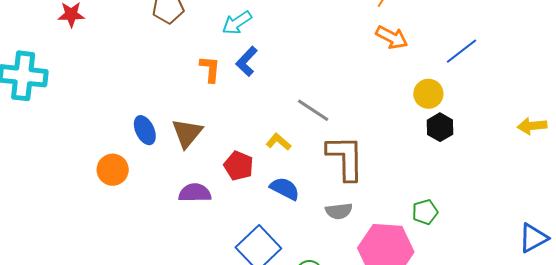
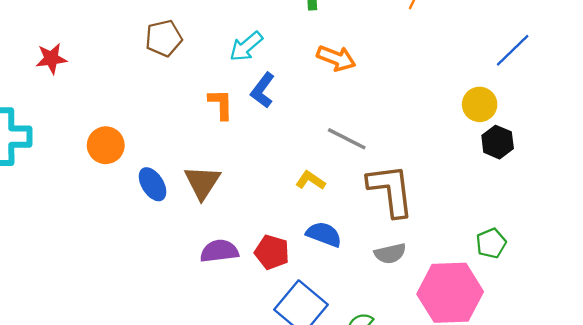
orange arrow: (392, 37) -> (336, 58), moved
red pentagon: (239, 166) -> (272, 252), moved
orange circle: (113, 170) -> (106, 145), moved

